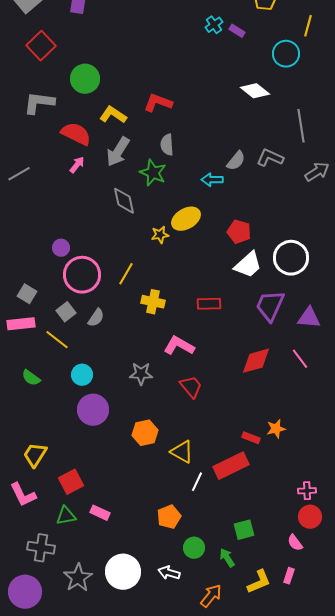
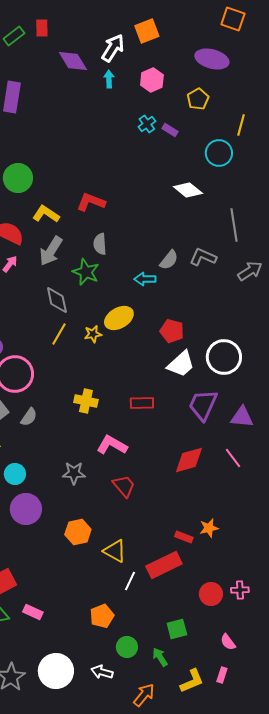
yellow line: (126, 274) -> (59, 334), moved
red circle: (310, 517) -> (211, 594), moved

